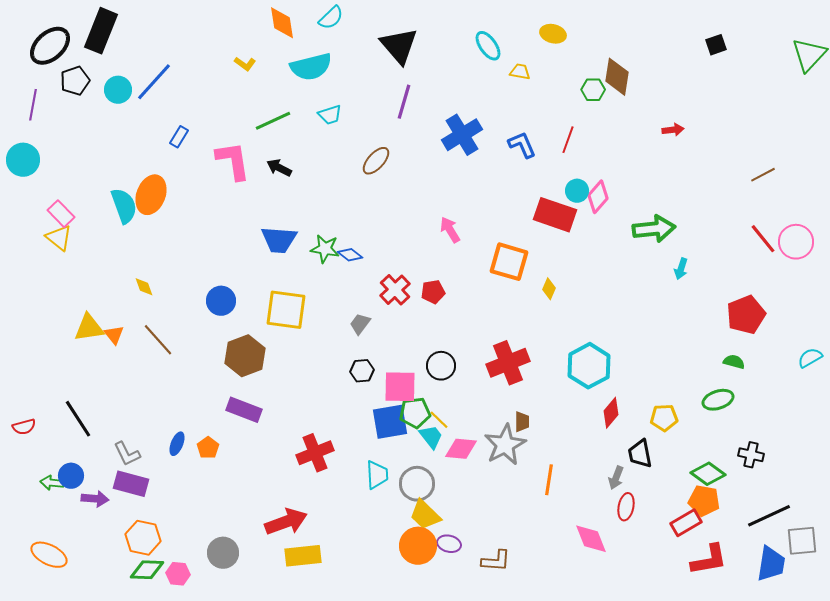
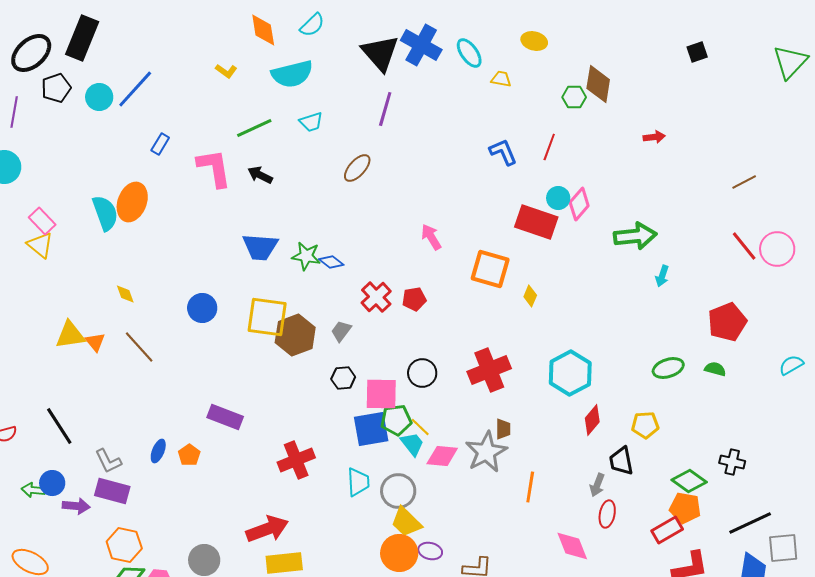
blue cross: (462, 135) -> (421, 45), moved, turned -30
brown hexagon: (245, 356) -> (295, 335), moved
green ellipse: (718, 400) -> (668, 368), moved

